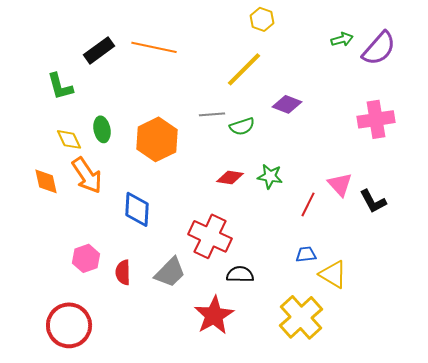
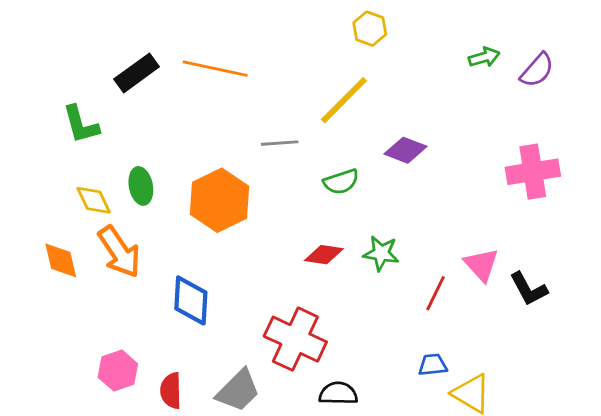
purple semicircle: (379, 48) -> (537, 70), size x0.7
gray line: (212, 114) -> (280, 143), moved

